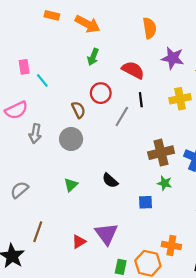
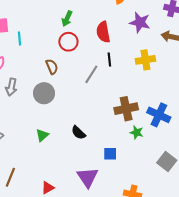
red semicircle: (133, 70) -> (103, 32), turned -130
cyan line: (42, 80) -> (20, 38), turned 32
red circle: (101, 93) -> (68, 42), moved
green star: (165, 183) -> (137, 132), moved
purple triangle: (106, 234) -> (88, 177), moved

